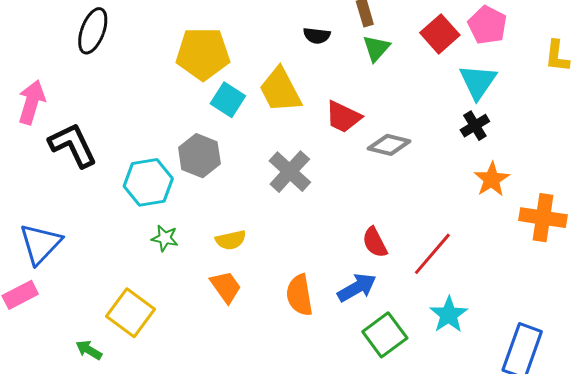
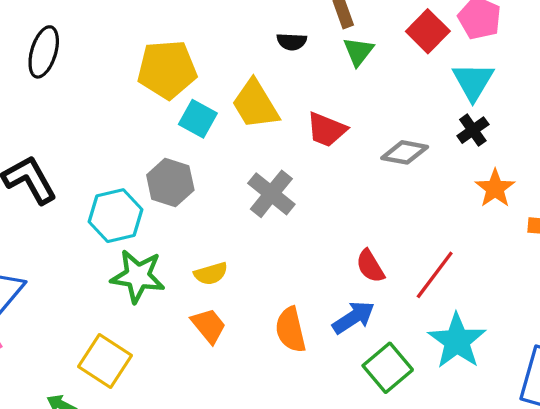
gray diamond: (389, 145) -> (405, 152), moved
green star: (165, 238) -> (138, 276), size x1.8
cyan star: (449, 315) -> (457, 341), size x1.4

